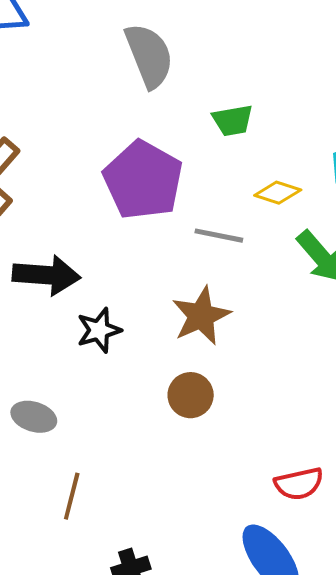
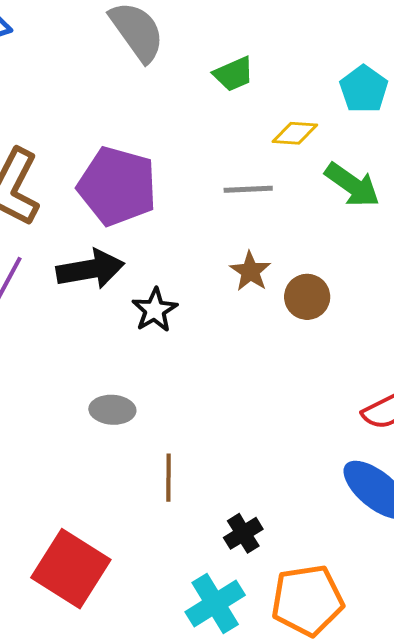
purple pentagon: (143, 180) -> (117, 186), moved
brown star: (201, 316) -> (250, 271), size x0.7
brown circle: (191, 395) -> (307, 297), moved

